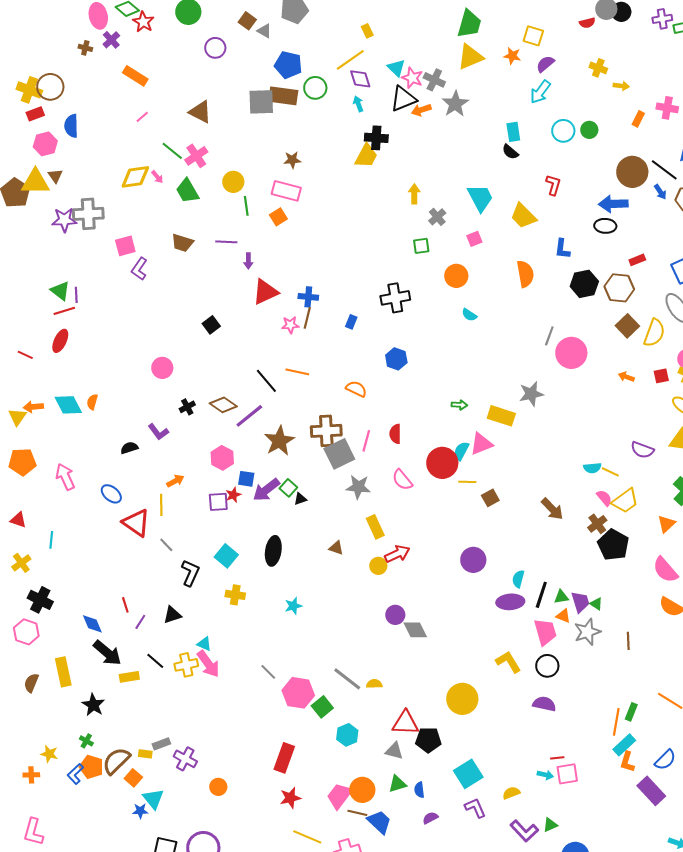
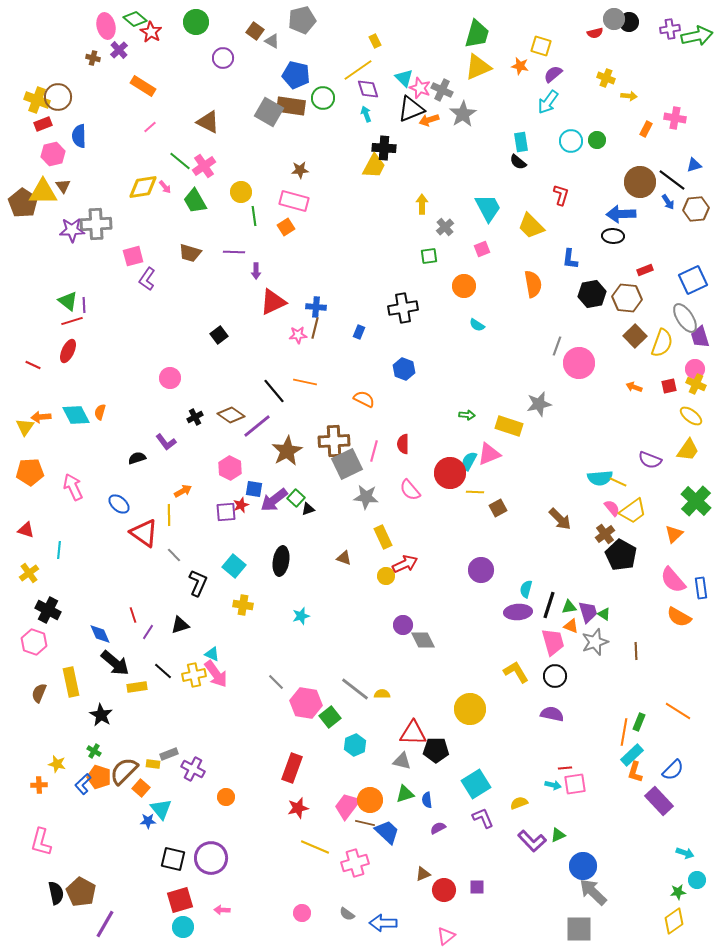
gray square: (261, 102) -> (269, 112), turned 32
cyan semicircle: (592, 468) -> (600, 478), size x1.4

